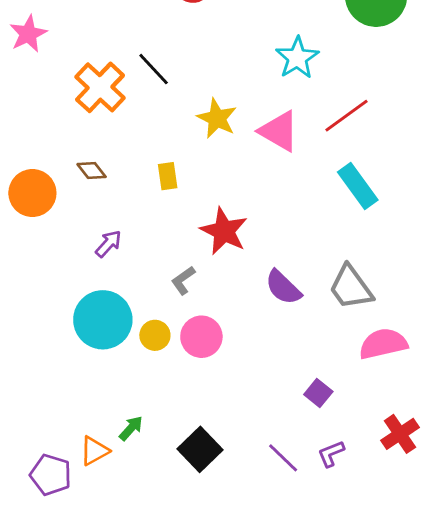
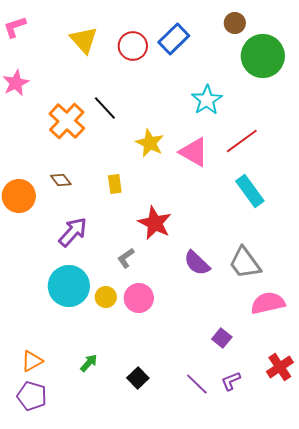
purple arrow: (108, 244) -> (73, 232), size x1.5
black square: (200, 449) -> (138, 378), size x0.7
orange triangle: (94, 451) -> (32, 361), moved

